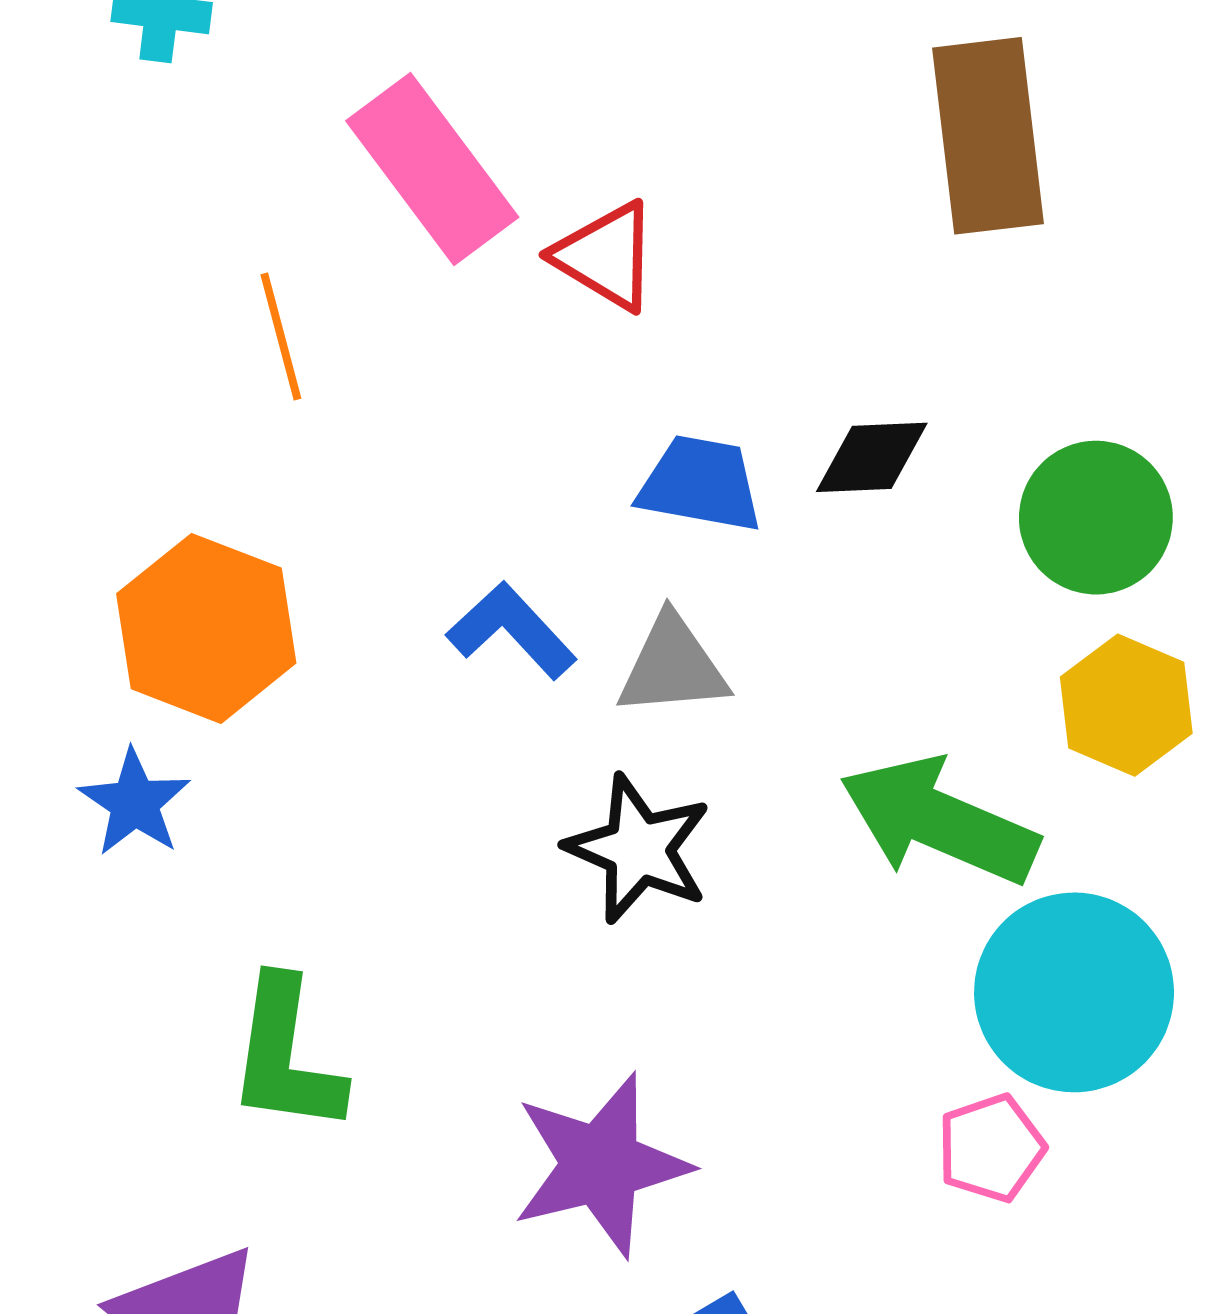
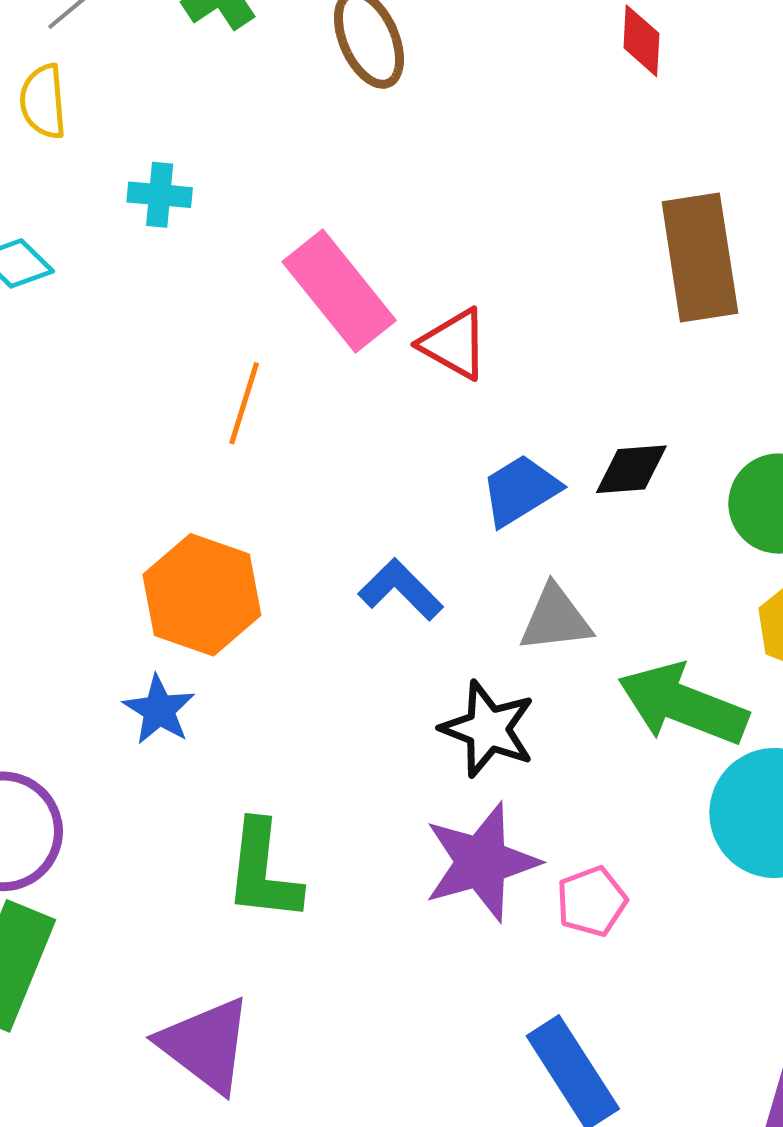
orange line: (281, 337) -> (244, 403), turned 34
blue trapezoid: (700, 484) -> (520, 490), turned -40
gray triangle: (673, 666) -> (555, 619), moved
pink pentagon: (991, 1148) -> (592, 901), moved
purple star: (601, 1165) -> (481, 862), moved

